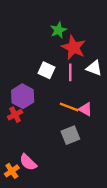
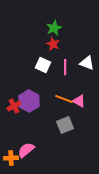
red star: (74, 47) -> (53, 44), moved, size x0.6
purple hexagon: (23, 96) -> (29, 101), moved
pink semicircle: (28, 162) -> (26, 150), turned 96
orange cross: (12, 171) -> (11, 158), turned 32

